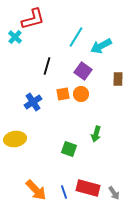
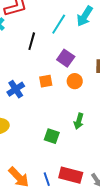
cyan arrow: (101, 46) -> (85, 16), moved, turned -30
black line: (47, 66) -> (32, 41), moved
orange circle: (81, 94) -> (75, 81), moved

